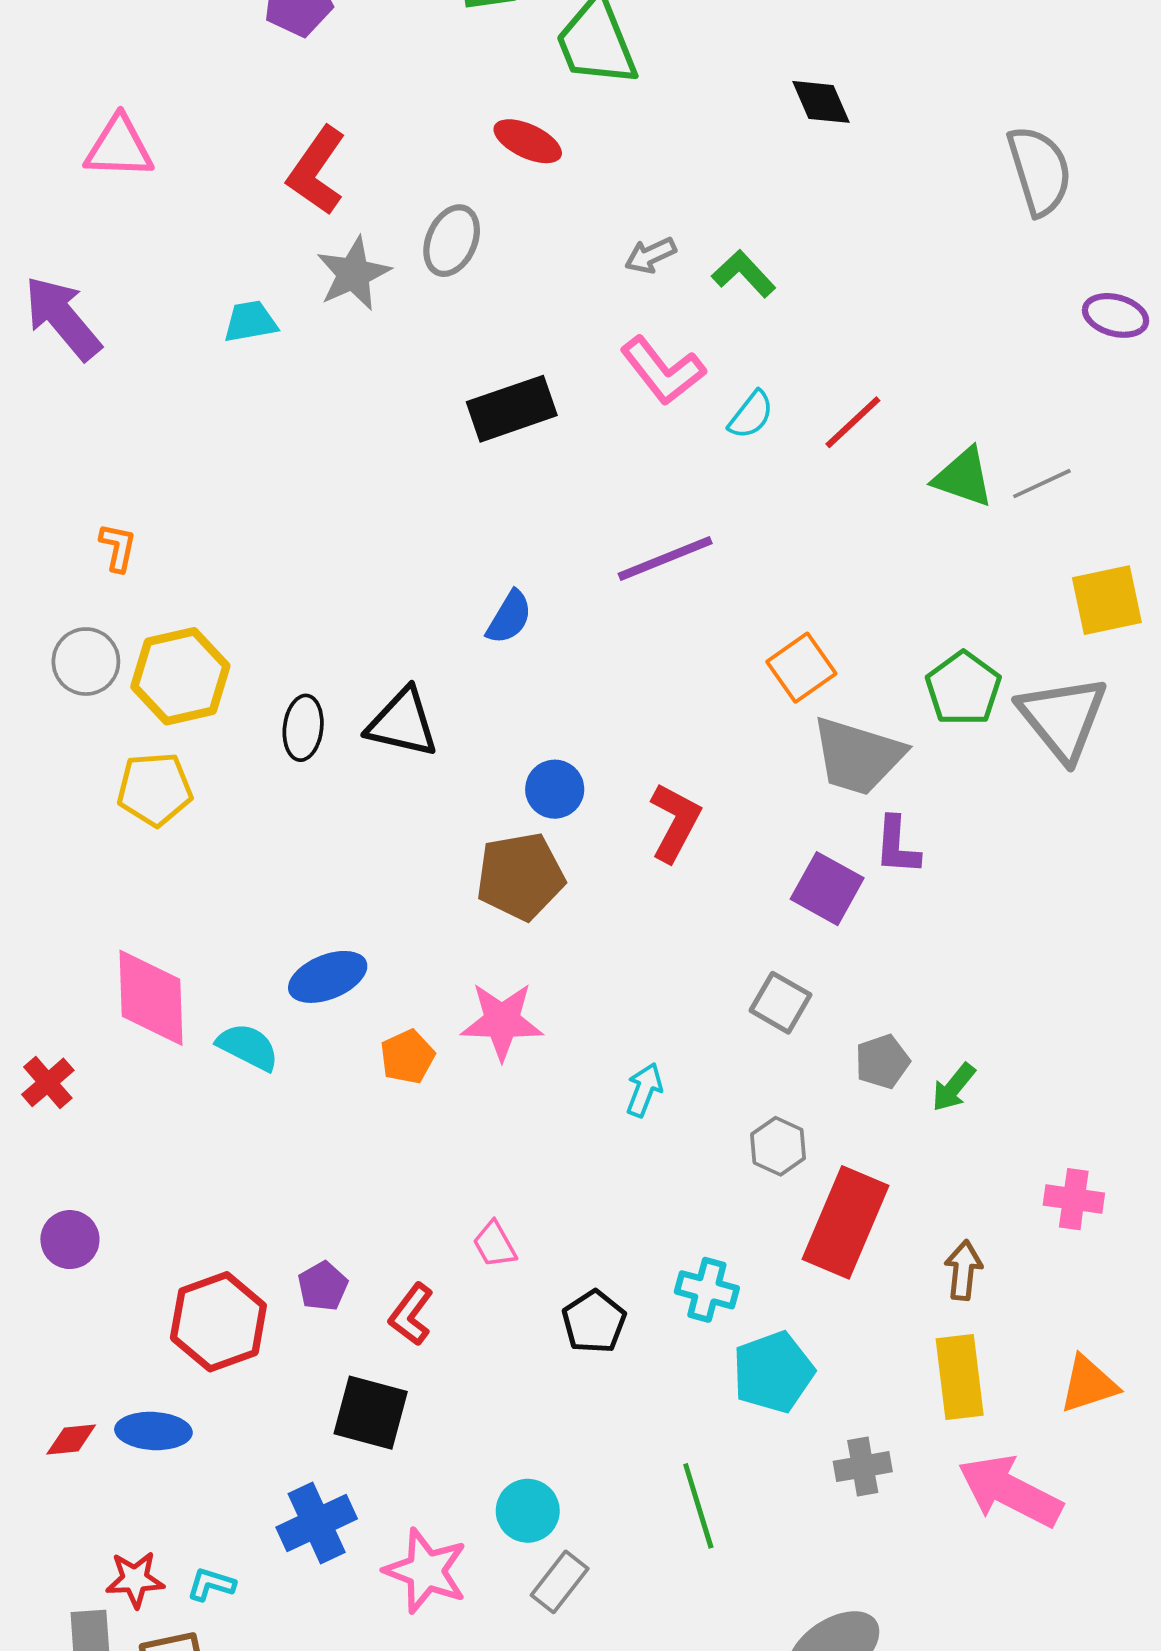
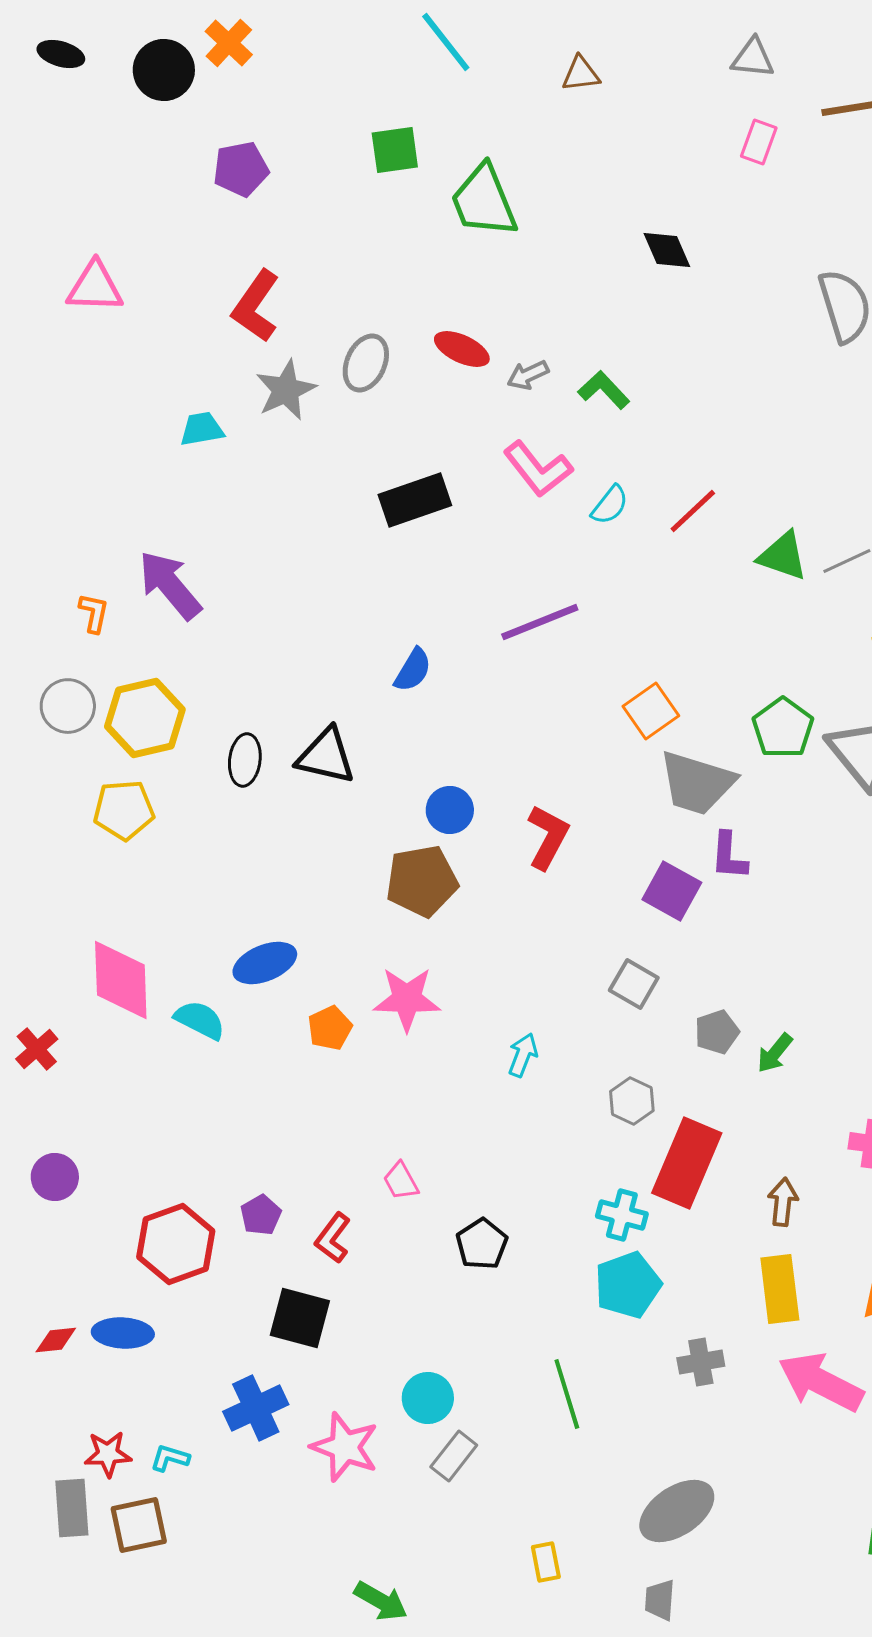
red ellipse: (528, 141) -> (462, 349), moved
purple arrow: (63, 318) -> (170, 585), moved
cyan cross: (707, 1290) -> (622, 1215), moved

